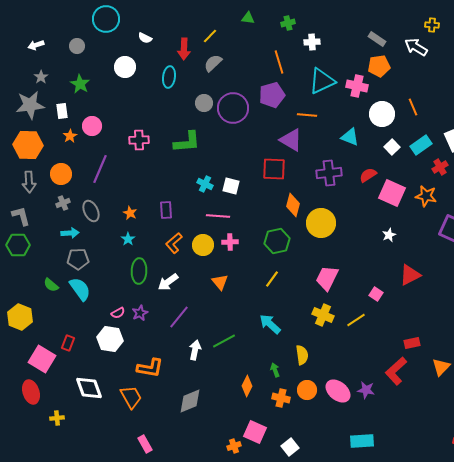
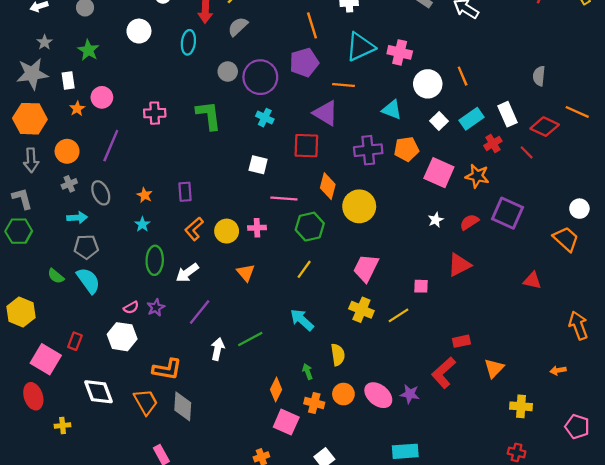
orange pentagon: (379, 66) -> (406, 149), moved
green L-shape: (187, 142) -> (209, 115), turned -92
red semicircle: (368, 175) -> (469, 222), moved
cyan cross: (205, 184) -> (265, 118), moved
pink line: (218, 216) -> (284, 198), moved
pink square: (376, 294) -> (421, 286), turned -32
gray diamond: (190, 401) -> (183, 406), moved, turned -64
pink square: (255, 432) -> (286, 422), moved

